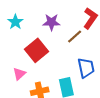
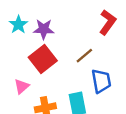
purple star: (51, 22) -> (44, 29), moved
brown line: (75, 37) -> (84, 56), moved

